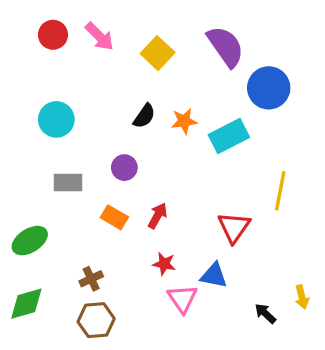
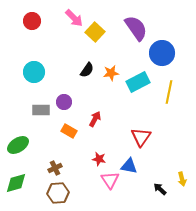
pink arrow: (99, 36) -> (74, 18), moved
purple circle: (124, 168) -> (64, 102), moved
yellow line: (280, 191) -> (169, 92), moved
red arrow: (158, 216) -> (95, 119), moved

